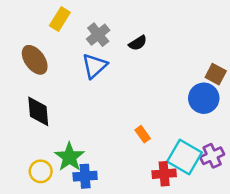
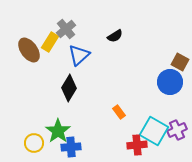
yellow rectangle: (60, 19) -> (50, 42), moved
gray cross: (98, 35) -> (66, 29), moved
black diamond: (38, 111) -> (69, 88), moved, turned 36

